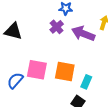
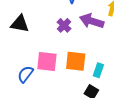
purple cross: (57, 27) -> (64, 25), moved

